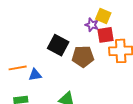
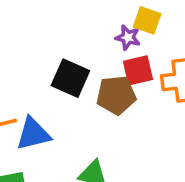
red square: (106, 35) -> (138, 70), moved
blue triangle: (35, 75) -> (33, 134), size x1.5

